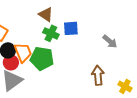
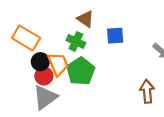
green cross: (51, 33) -> (76, 42), moved
green pentagon: (42, 58) -> (81, 71), turned 30

